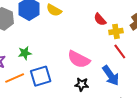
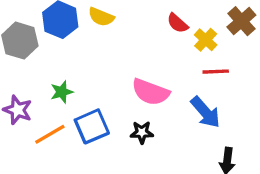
yellow cross: (116, 31) -> (206, 40), turned -32
red line: (120, 52) -> (216, 72), turned -49
black star: (82, 84) -> (142, 132), moved

